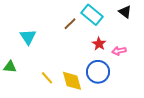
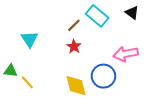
red star: (99, 44) -> (74, 46), moved
pink arrow: (119, 51) -> (126, 54), size x1.6
yellow line: (47, 78) -> (27, 82), moved

